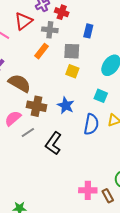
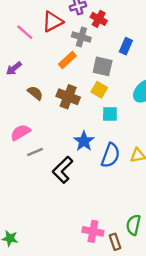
brown semicircle: (19, 83) -> (35, 93), size x0.6
cyan square: (101, 96) -> (110, 114), moved, turned -32
blue star: (66, 105) -> (84, 141), moved
brown cross: (37, 106) -> (68, 97), moved

